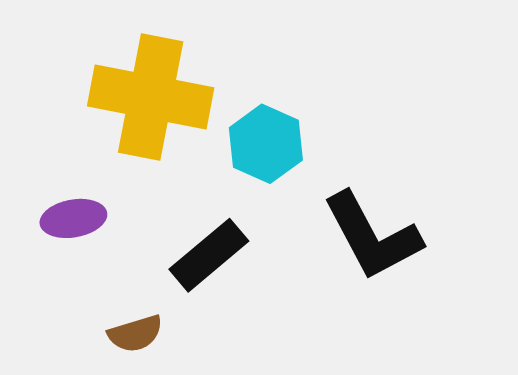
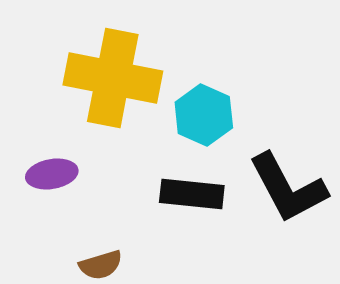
black rectangle: (209, 255) -> (192, 194), moved, turned 46

